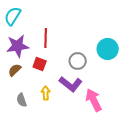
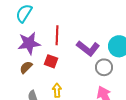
gray circle: (78, 61) -> (104, 67), moved
purple L-shape: (71, 84) -> (88, 48), moved

